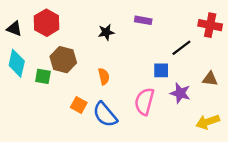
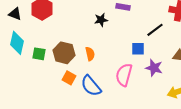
black star: (106, 32) -> (101, 20), moved
brown hexagon: (63, 60) -> (64, 53), moved

